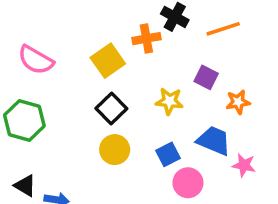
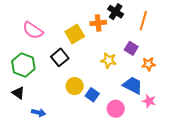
orange line: (223, 29) -> (143, 21), turned -60
black square: (111, 109) -> (60, 57), moved
blue square: (168, 154) -> (92, 95), moved, turned -32
black triangle: (25, 186) -> (18, 93), moved

